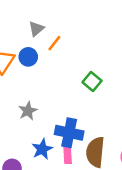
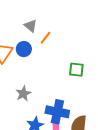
gray triangle: (36, 29) -> (30, 26), turned -40
green square: (92, 82) -> (76, 70), turned -35

